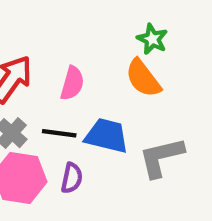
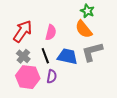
black line: (59, 133) -> (45, 56), turned 63
gray L-shape: (161, 157) -> (92, 52), moved

